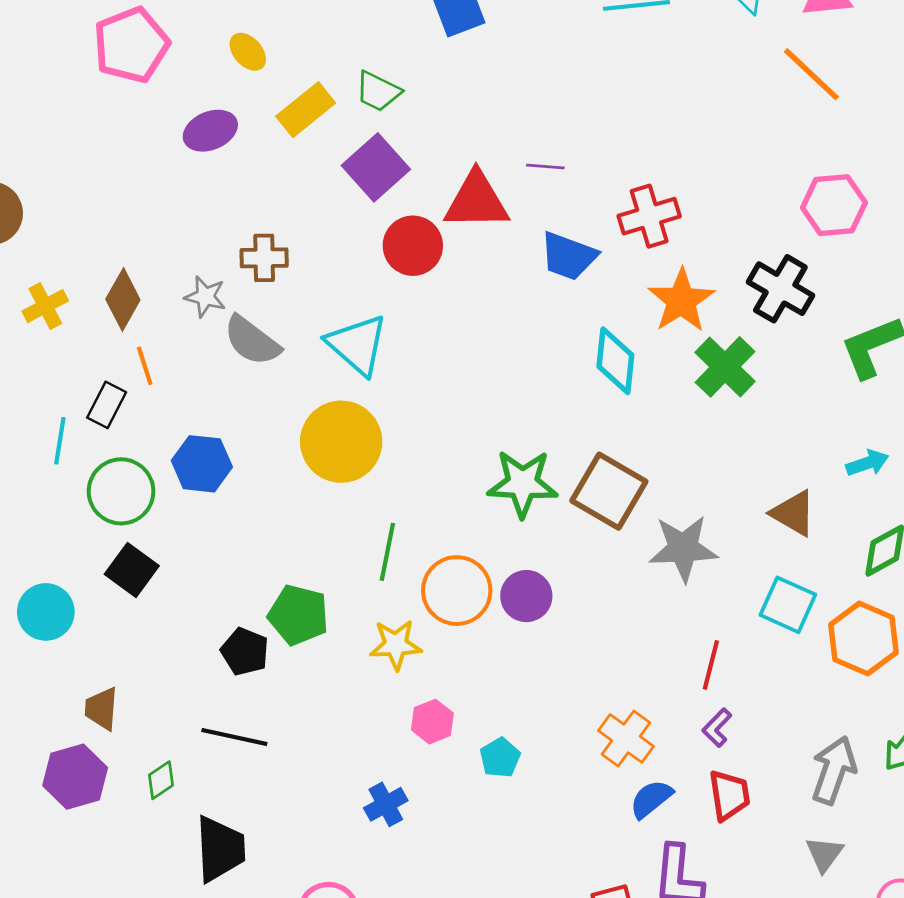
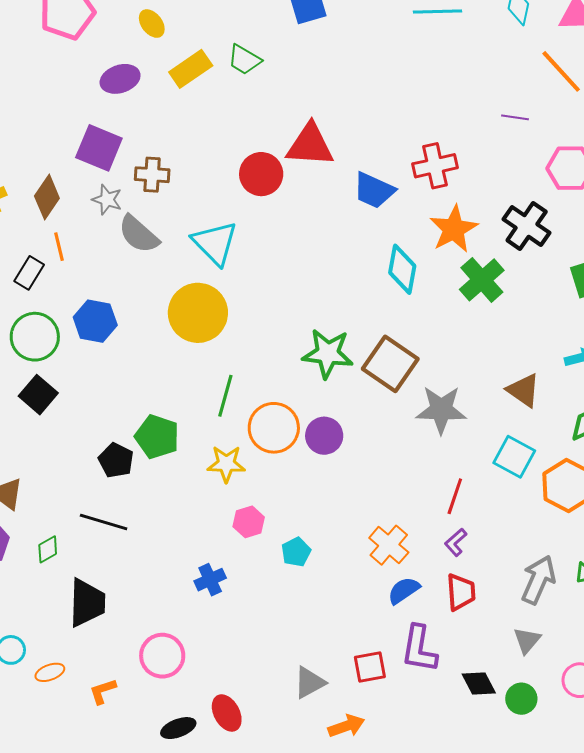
purple line: (545, 166) -> (515, 117), moved
purple square: (376, 167) -> (99, 148), moved, turned -30

